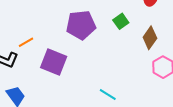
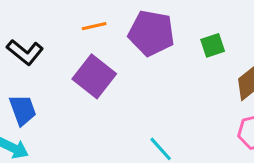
orange line: (26, 42) -> (94, 26), moved

